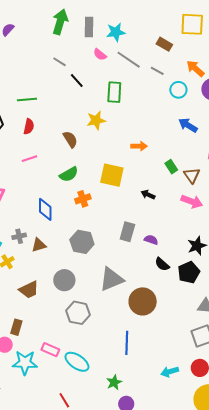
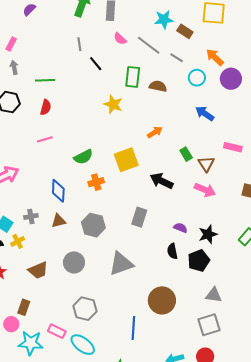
cyan star: (116, 32) -> (164, 20), moved
gray line: (59, 62) -> (79, 44), turned 48
yellow star: (96, 120) -> (113, 104), turned 30
brown semicircle: (70, 139) -> (158, 86), moved, turned -48
orange arrow: (139, 146) -> (155, 132), turned -35
yellow square: (112, 175) -> (126, 160), turned -35
black arrow: (148, 195) -> (162, 181), size x1.6
purple semicircle: (151, 240) -> (180, 228), moved
brown triangle: (39, 245) -> (59, 221), moved
black semicircle: (162, 264) -> (172, 251), turned 35
brown circle: (143, 301) -> (162, 300), moved
gray hexagon: (78, 313) -> (85, 309), moved

